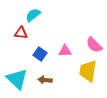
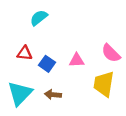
red triangle: (21, 33) -> (25, 53), moved
cyan triangle: (17, 79) -> (20, 93), turned 30

